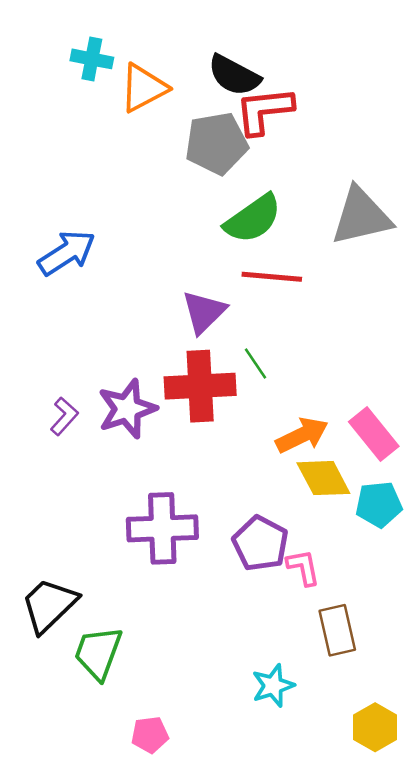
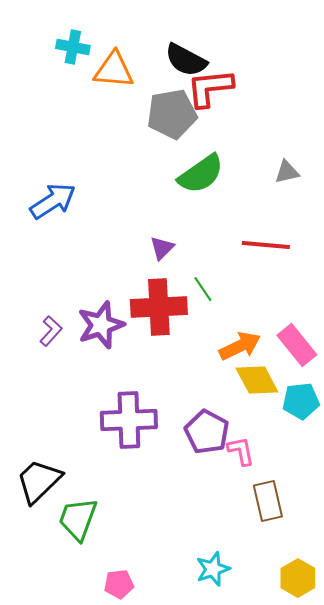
orange triangle: (143, 88) -> (114, 70), turned 33
gray triangle: (361, 216) -> (287, 172), size x0.5
red line: (272, 277) -> (266, 245), moved
purple triangle: (204, 312) -> (162, 248), size x0.7
cyan star: (273, 686) -> (213, 569), moved

